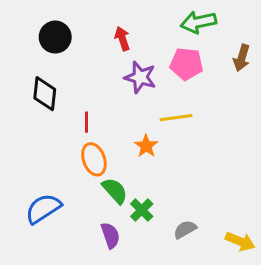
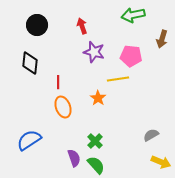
pink pentagon: (186, 64) -> (131, 56), moved
green semicircle: (115, 191) -> (96, 165), moved
gray semicircle: (185, 229) -> (151, 135), moved

